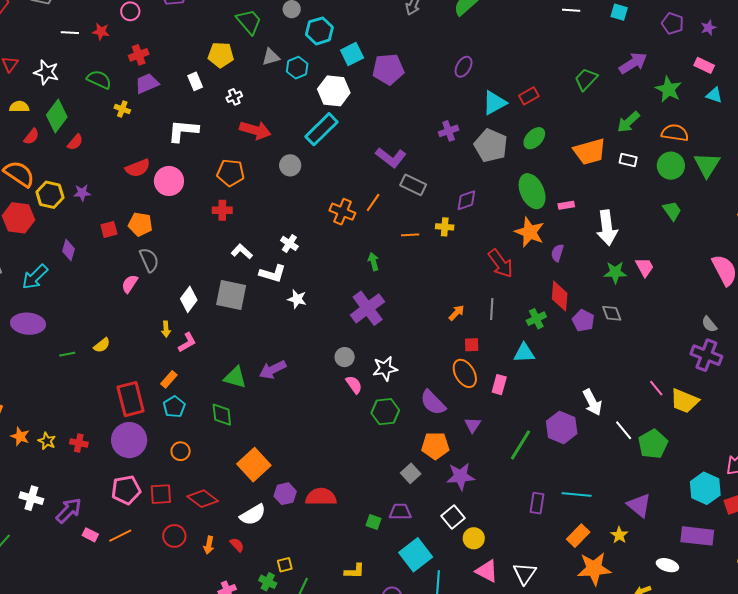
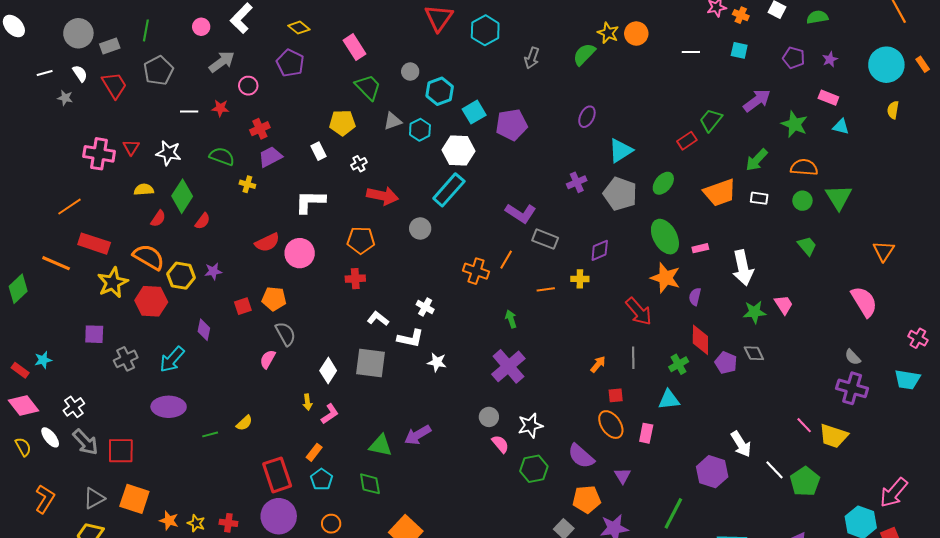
red rectangle: (529, 96) -> (687, 141), moved
green circle: (671, 166) -> (802, 201), size x0.7
green line: (521, 445) -> (673, 513), moved

